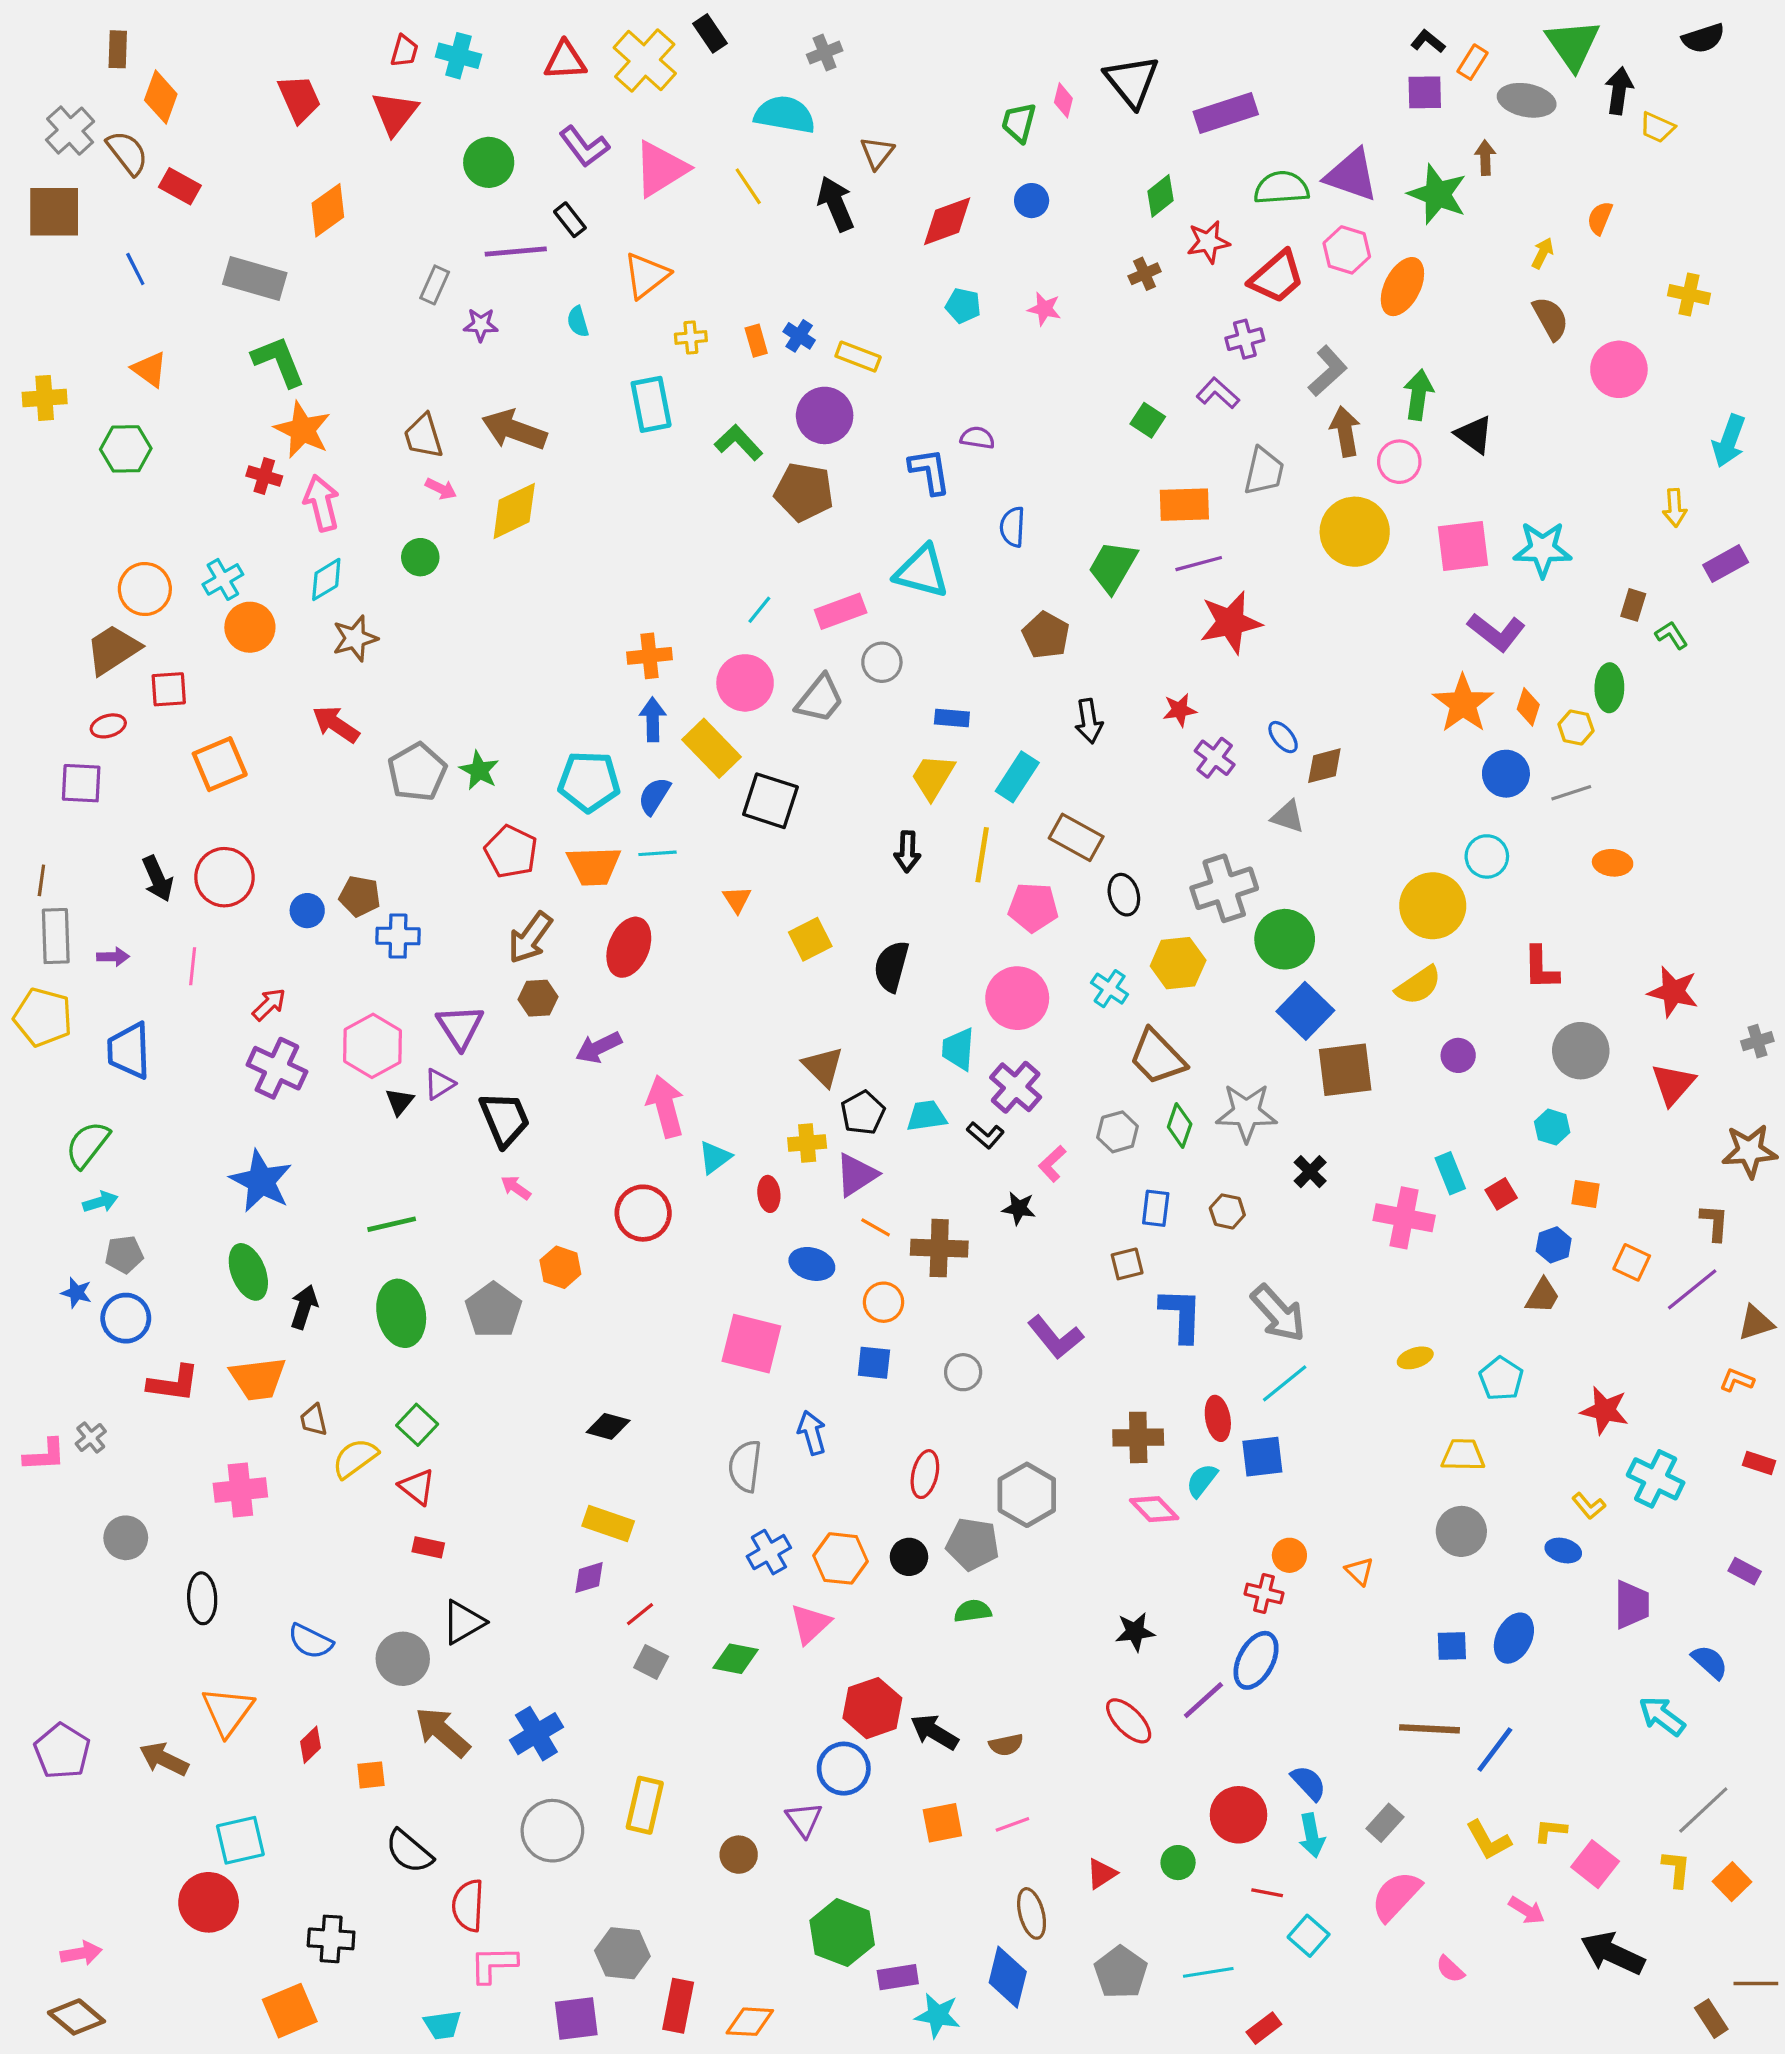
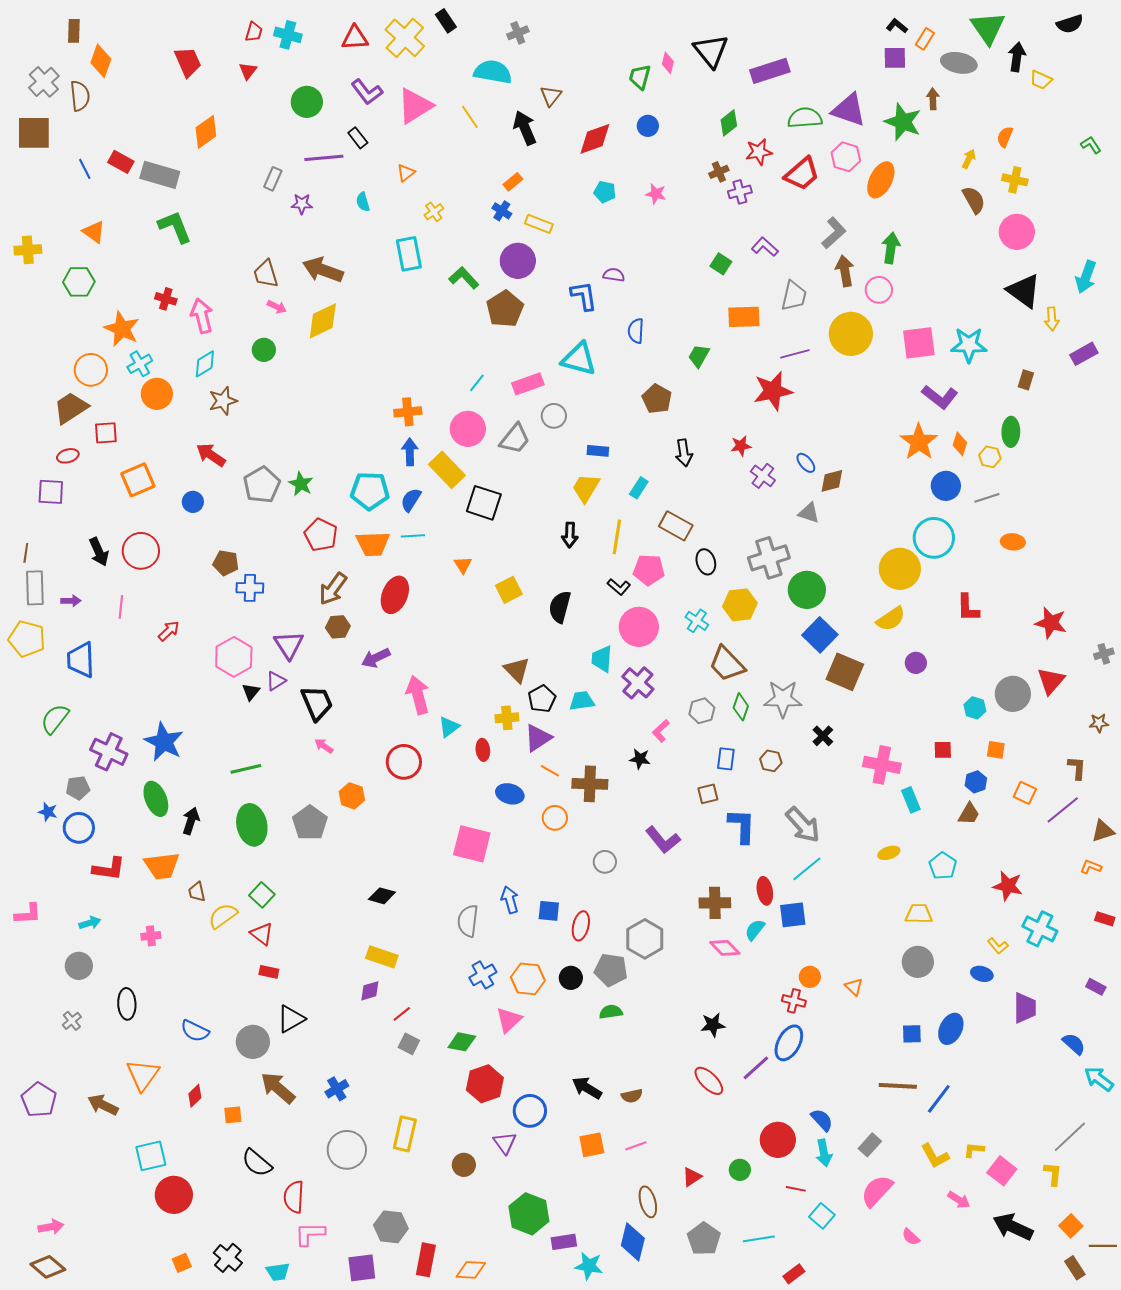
red triangle: (395, 113) -> (248, 71), size x0.6
brown semicircle: (127, 153) -> (80, 96), turned 32
red rectangle: (180, 186) -> (121, 162), moved
orange triangle: (646, 275) -> (406, 173), size x0.6
yellow cross: (1689, 295) -> (1015, 180), moved
yellow cross: (691, 337) -> (434, 212), turned -30
purple cross: (1245, 339) -> (740, 192), moved
orange rectangle: (756, 341) -> (513, 182), moved, turned 66
orange star: (302, 430) -> (122, 329), moved
black triangle: (1474, 435) -> (1024, 291), moved, size x1.4
brown pentagon: (804, 492) -> (505, 309), turned 30
purple line: (1199, 564) -> (795, 354), moved
green trapezoid: (1113, 567) -> (699, 356), size x0.7
green L-shape: (1671, 635) -> (1091, 145), moved
cyan rectangle: (1017, 777) -> (639, 488), size x0.7
cyan circle: (1487, 856) -> (934, 538), size x1.5
blue circle: (307, 911) -> (193, 502), moved
gray circle: (1581, 1051) -> (1013, 694), moved
purple cross: (277, 1068) -> (109, 752), moved
brown square: (1345, 1070) -> (845, 672), turned 30
black L-shape: (985, 1135) -> (619, 587), moved
brown star: (1749, 1151) -> (1099, 723), size x0.6
cyan rectangle: (1450, 1173) -> (911, 800), moved
red square: (1501, 1194) -> (943, 750), turned 30
cyan arrow: (100, 1202) -> (90, 923), moved
blue square: (874, 1363) -> (549, 911), moved
gray cross: (91, 1437) -> (72, 1021), moved
pink cross: (240, 1490) -> (151, 936), size x0.6
red hexagon: (872, 1708) -> (485, 1084), moved
cyan arrow: (1662, 1716) -> (1099, 1079), moved
blue cross: (536, 1734) -> (337, 1089), size x0.7
orange square: (1732, 1882) -> (1071, 1226), moved
red circle: (209, 1902) -> (174, 1195), moved
black cross: (331, 1939) -> (228, 1258), moved, turned 36
orange square: (290, 2011) -> (182, 1263), size x0.6

